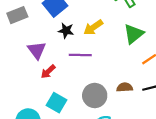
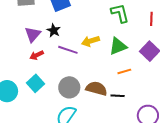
yellow arrow: (93, 27) -> (90, 41), moved
black star: (66, 31) -> (54, 30), moved
brown semicircle: (125, 87) -> (96, 88), size x1.5

